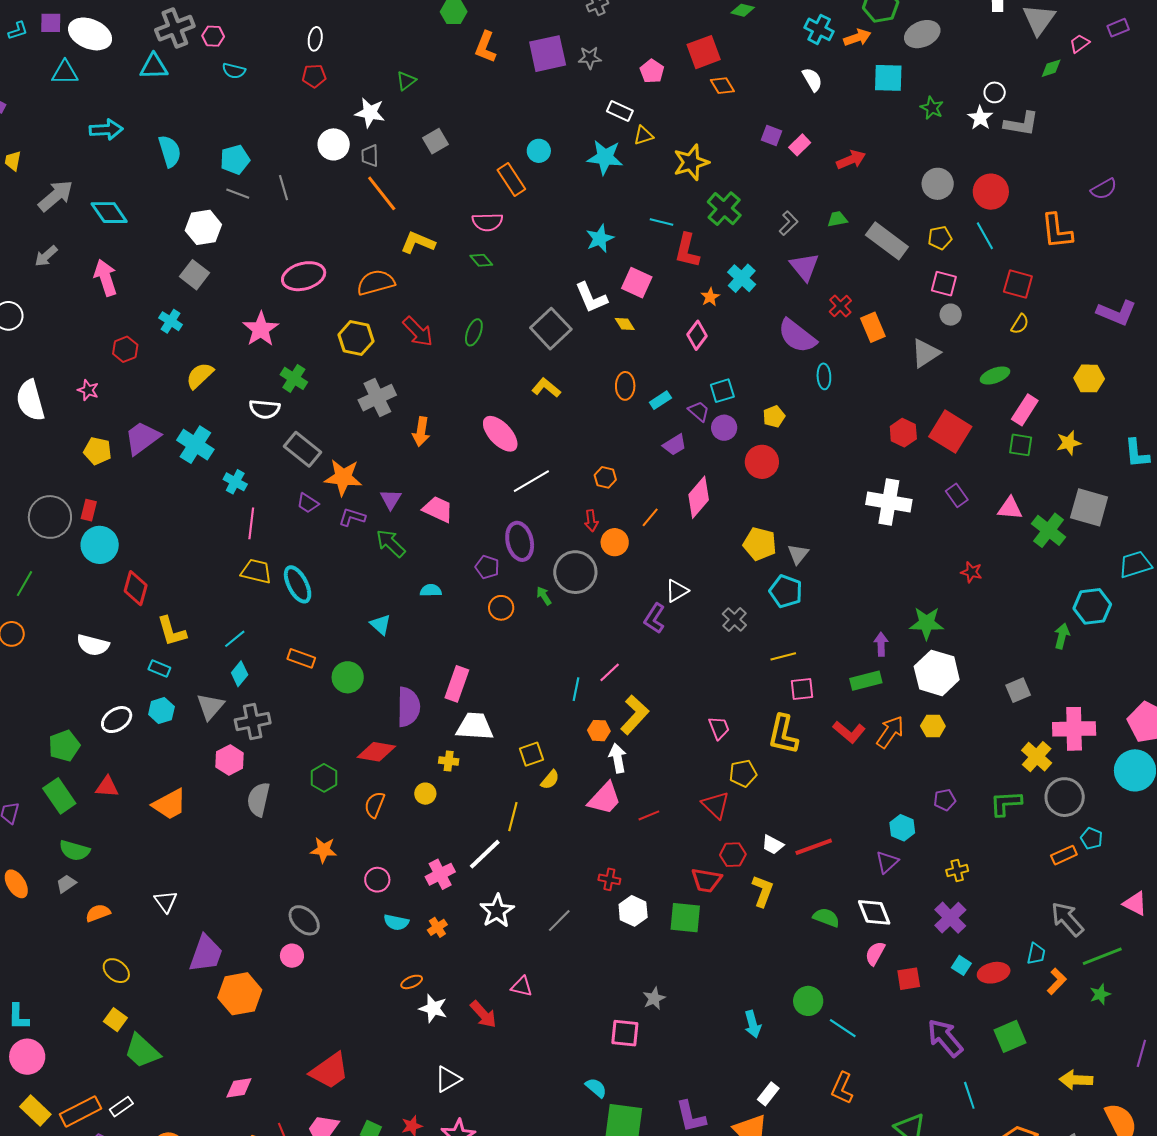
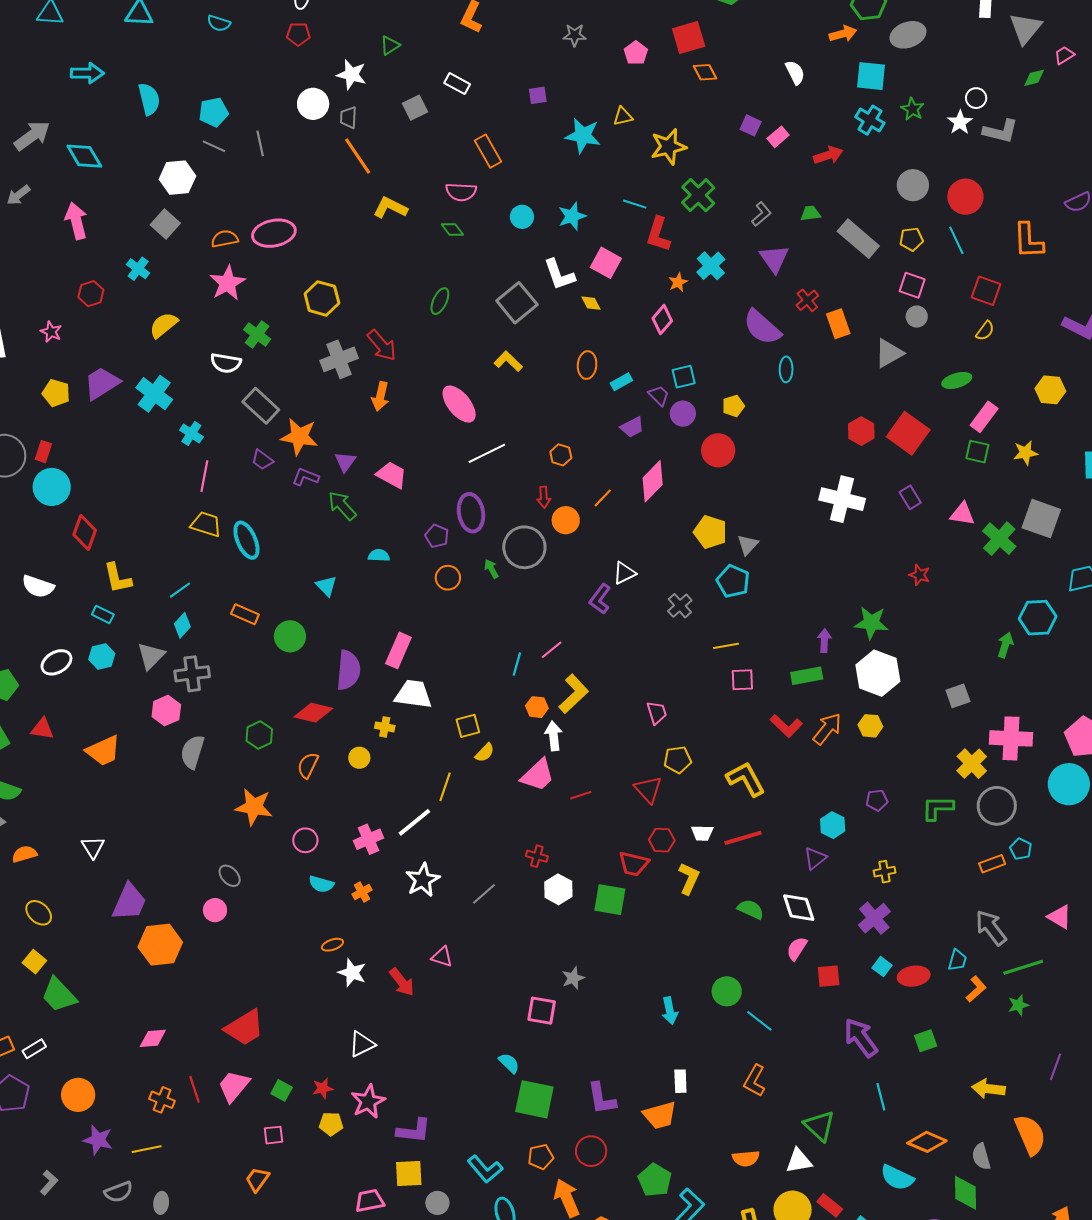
cyan cross: (819, 29) -> (870, 120), moved
purple square: (548, 54) -> (538, 95), moved, size x0.5
white rectangle: (620, 111) -> (457, 84), moved
cyan circle: (539, 151) -> (522, 217), moved
orange semicircle: (376, 283) -> (225, 239), moved, size x0.7
red arrow: (418, 332) -> (382, 345), moved
yellow L-shape: (783, 734) -> (746, 779), moved, turned 135
white trapezoid: (773, 845) -> (702, 833), turned -30
orange star: (324, 850) -> (254, 807), size x1.4
gray ellipse: (304, 920) -> (230, 876), size x0.7
green square: (1010, 1036) -> (926, 1041), size x0.7
white rectangle: (768, 1094) -> (680, 1081), turned -45

